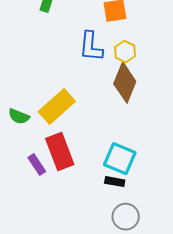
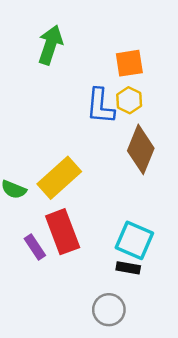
yellow hexagon: (125, 52) -> (129, 100), moved
gray circle: (126, 217) -> (109, 310), moved

